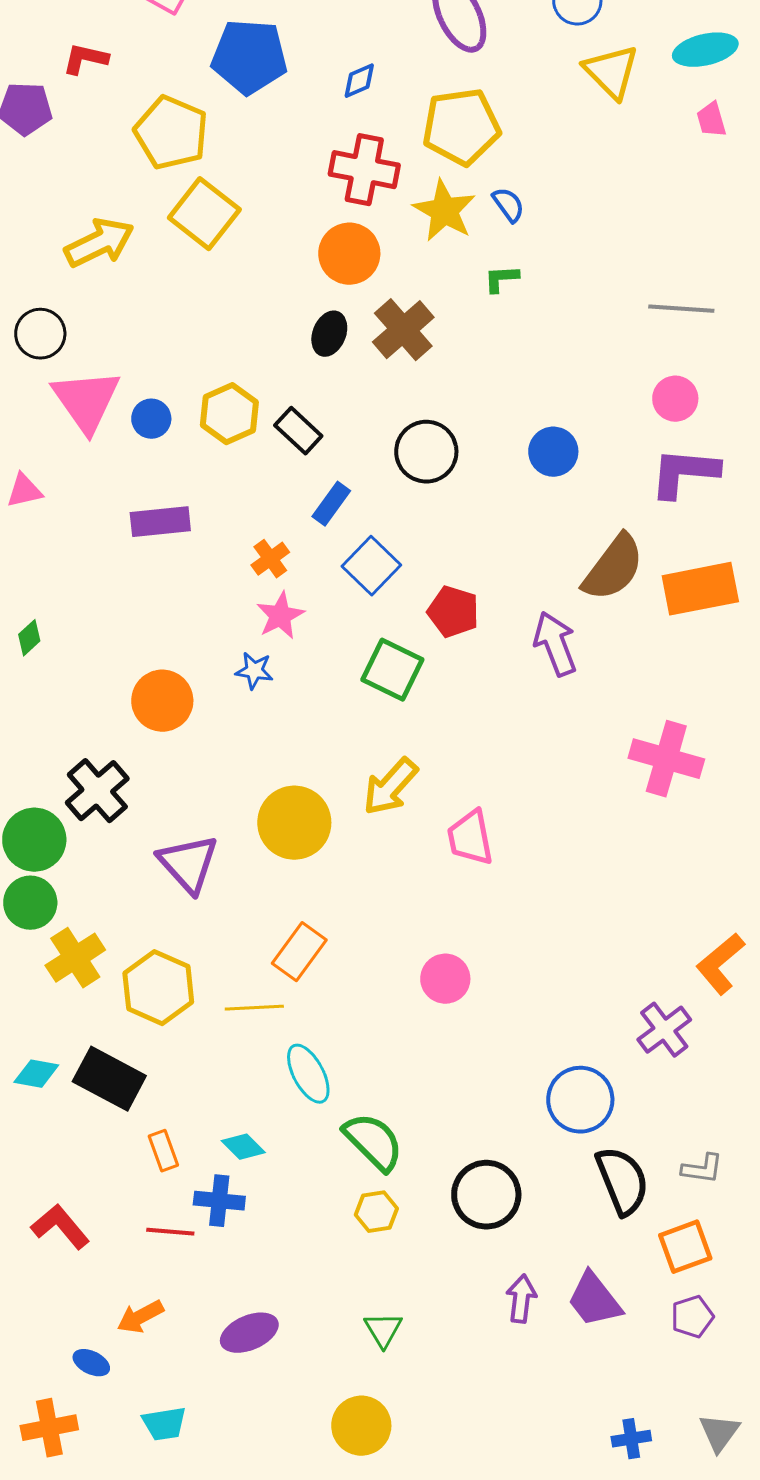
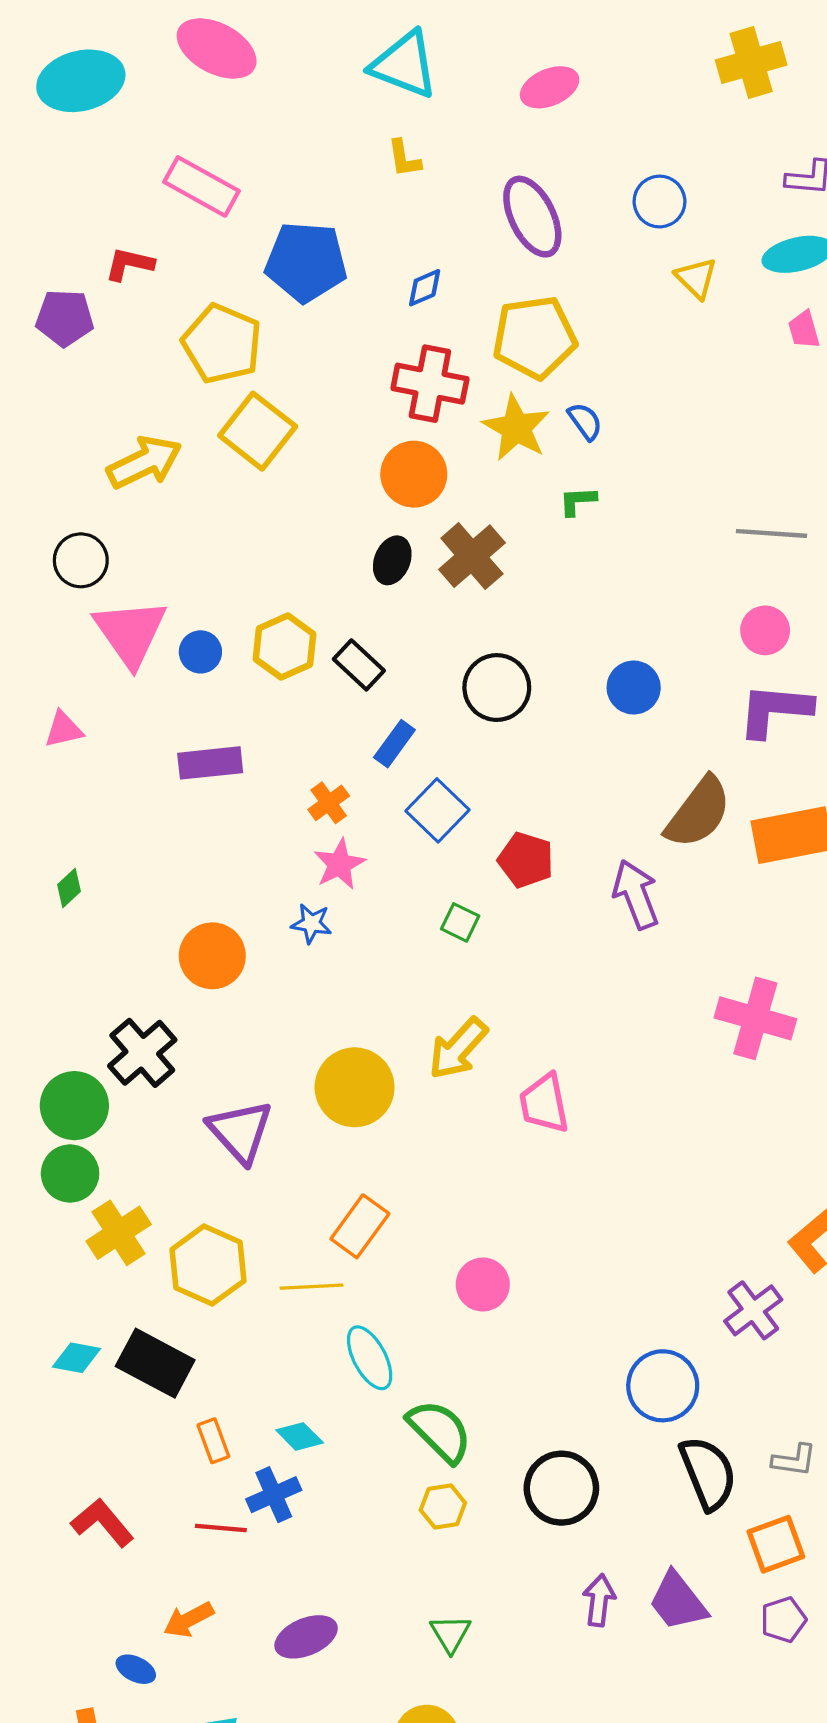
yellow triangle: (611, 72) -> (696, 278), size x0.7
green square: (392, 670) -> (460, 922), size x0.6
pink circle: (445, 979) -> (483, 1285), moved
blue cross: (219, 1201) -> (274, 1495), turned -30

